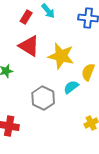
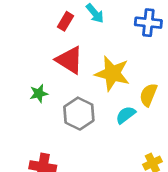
gray hexagon: (43, 98) -> (79, 114), moved

